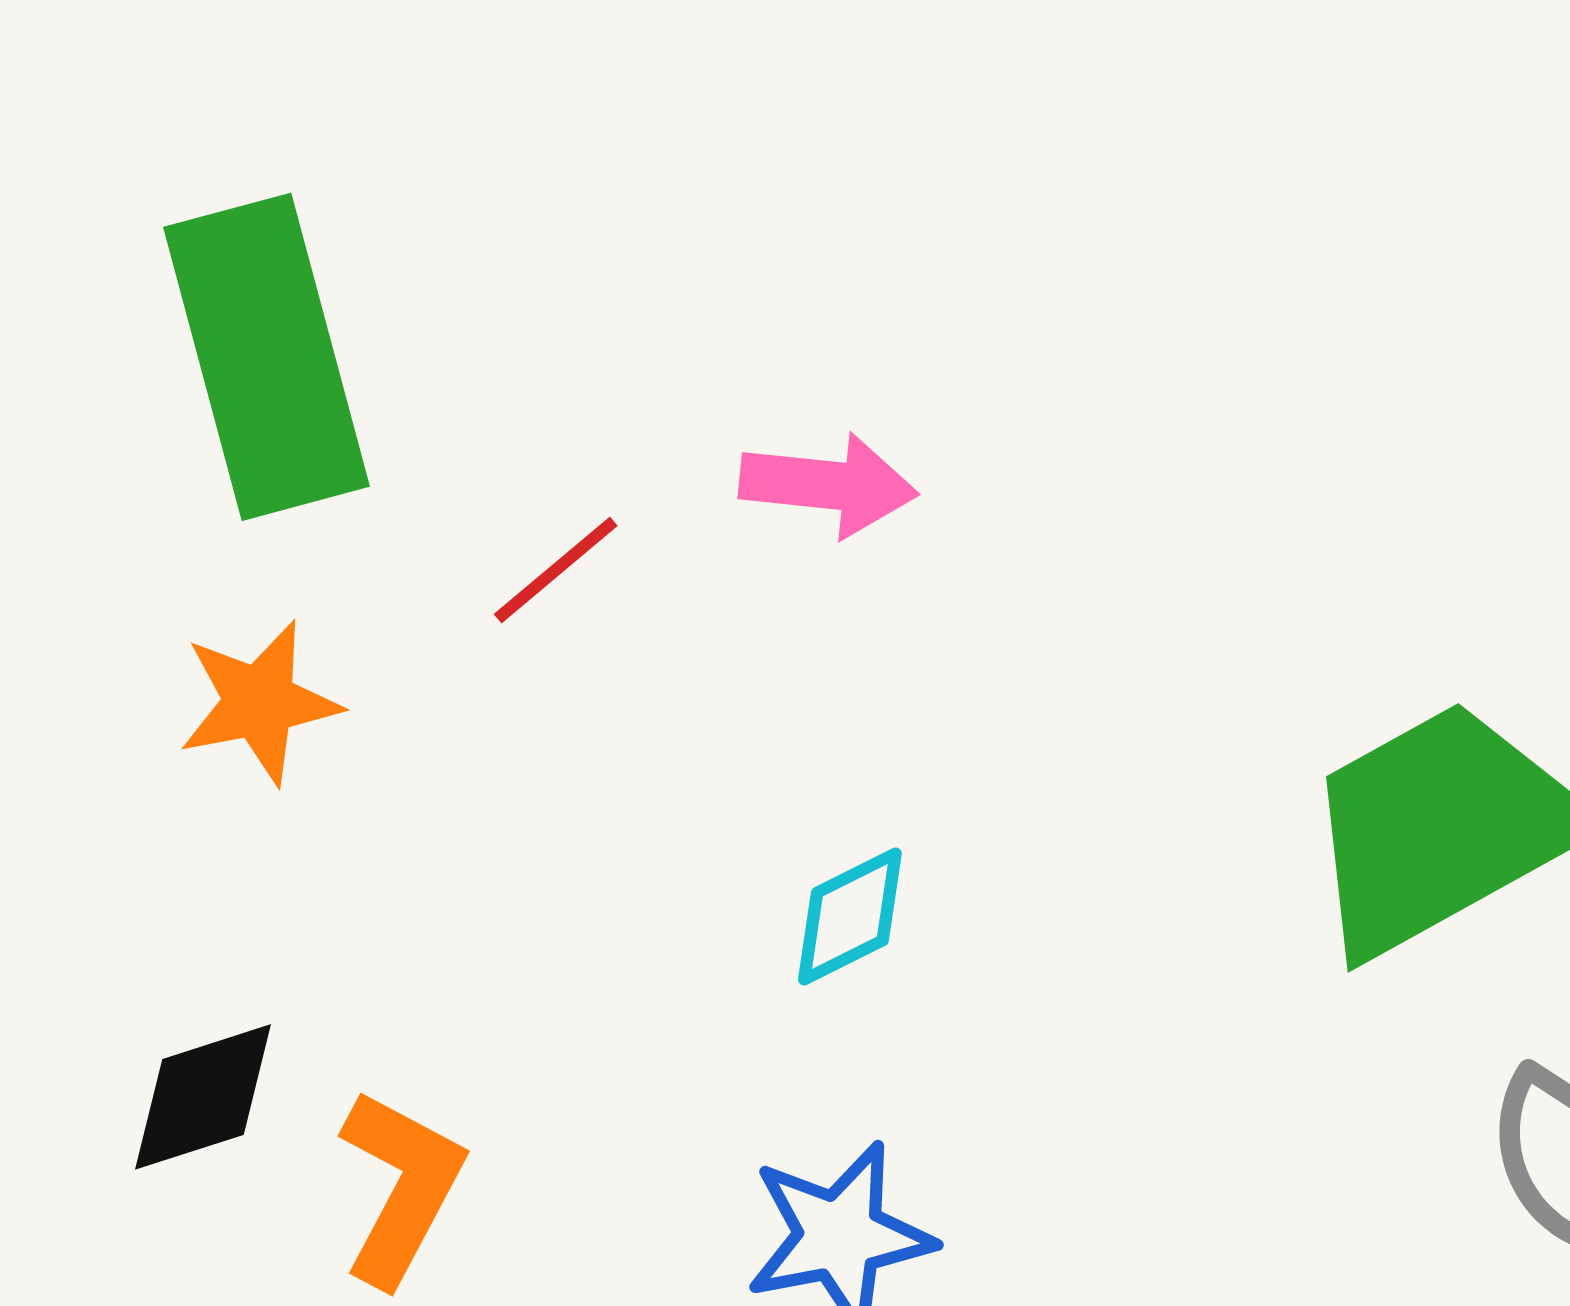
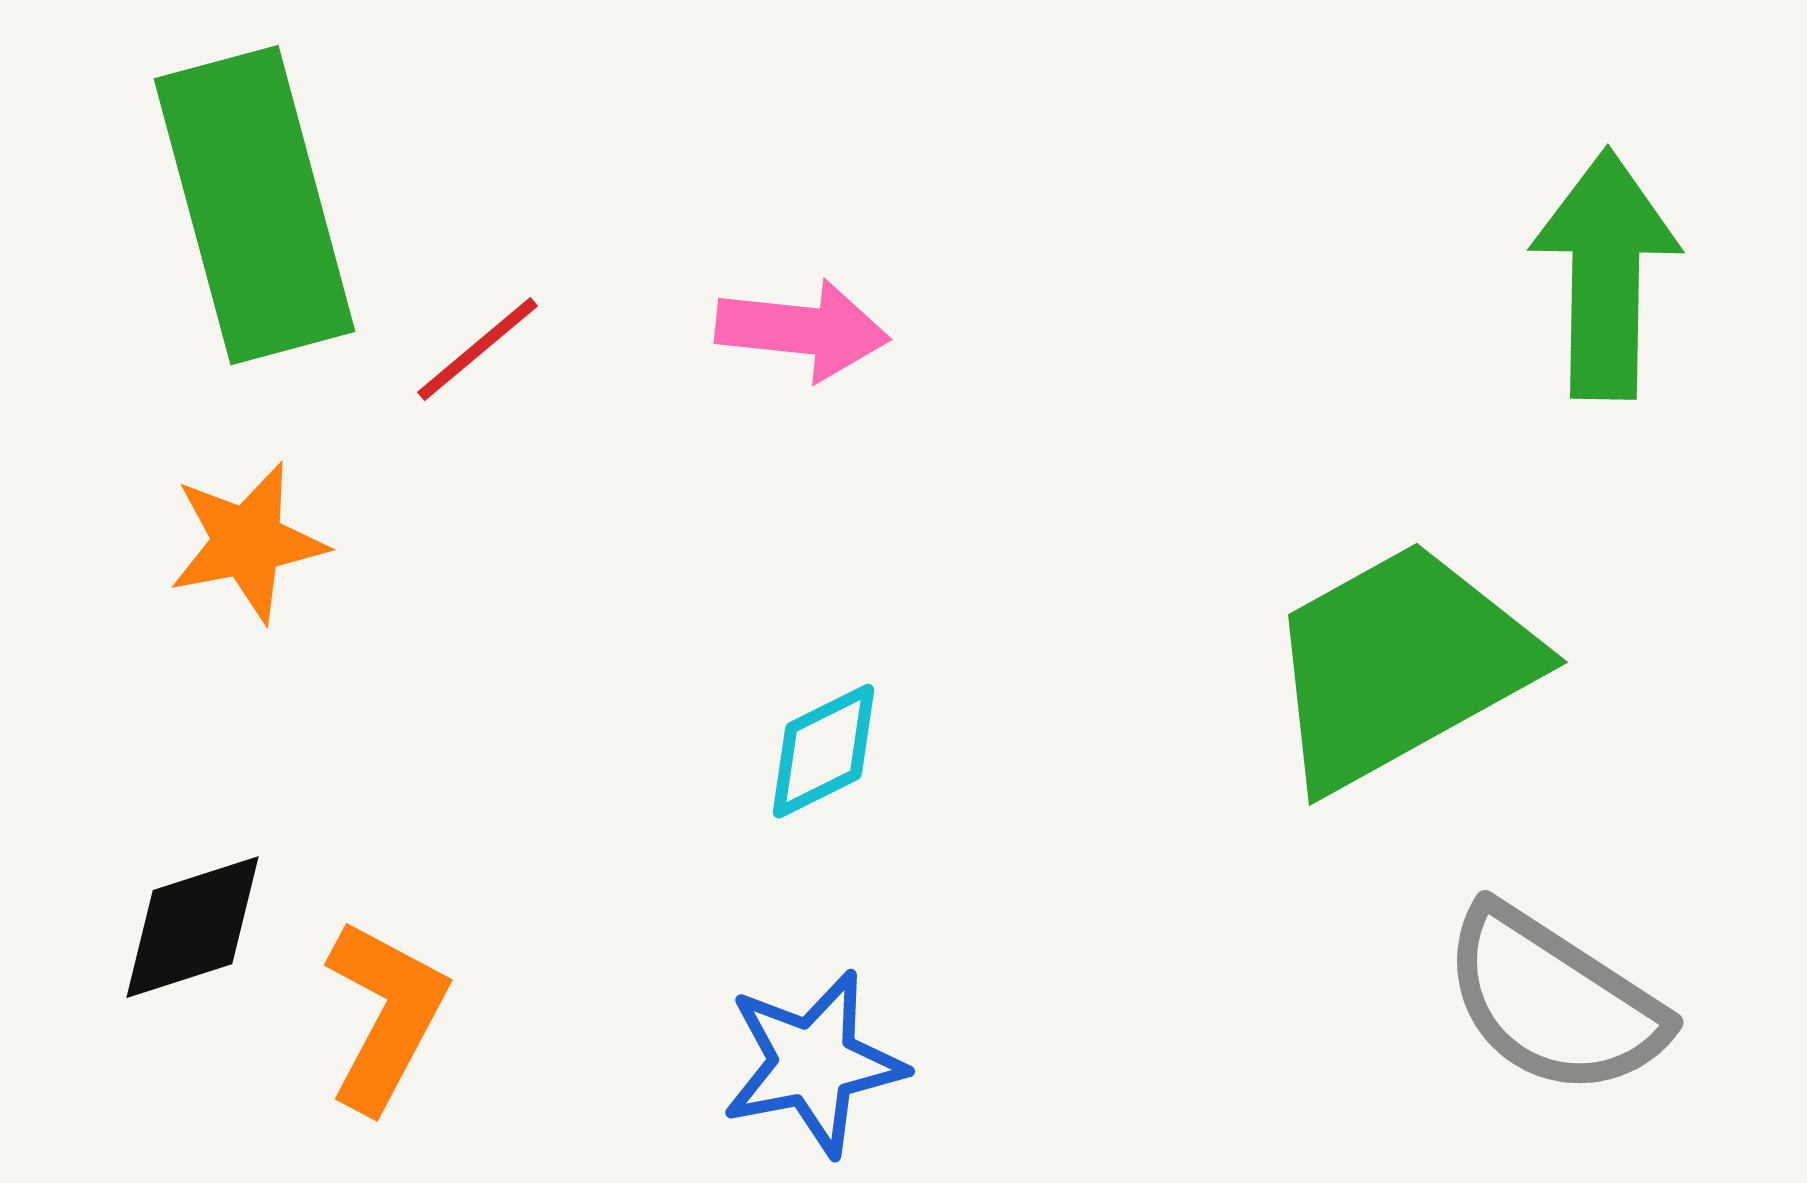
red line: (556, 570) -> (477, 349), moved

